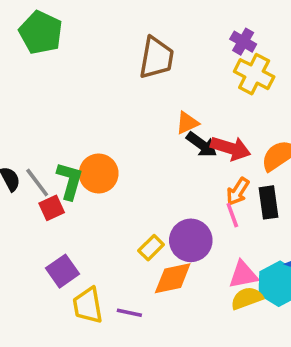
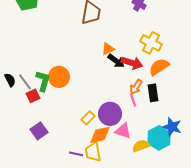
yellow cross: (254, 74) -> (151, 43), moved
pink triangle: (243, 275) -> (123, 131), moved, turned 30
yellow trapezoid: (88, 305) -> (93, 152), moved

